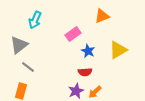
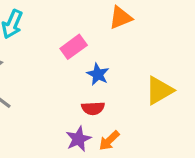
yellow triangle: (118, 50) -> (159, 90), moved

